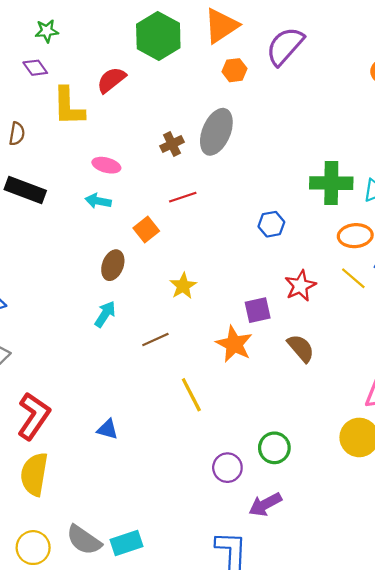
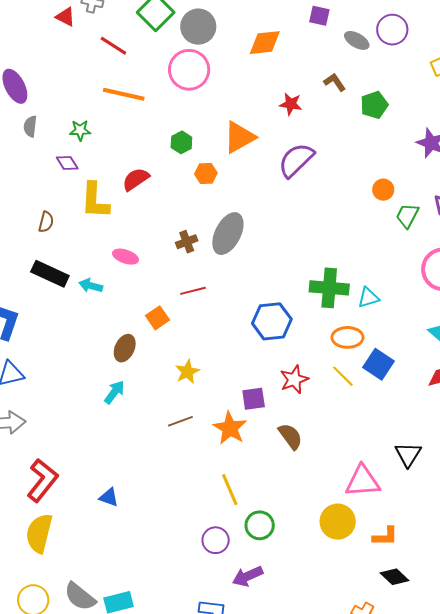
green hexagon: (158, 36) -> (181, 142), size x0.5
orange hexagon: (235, 70) -> (206, 174), moved
cyan arrow: (98, 201) -> (91, 286), moved
blue hexagon: (271, 224) -> (272, 321), size x1.6
brown line: (155, 339) -> (180, 421), moved
yellow line: (191, 395) -> (230, 490), moved

